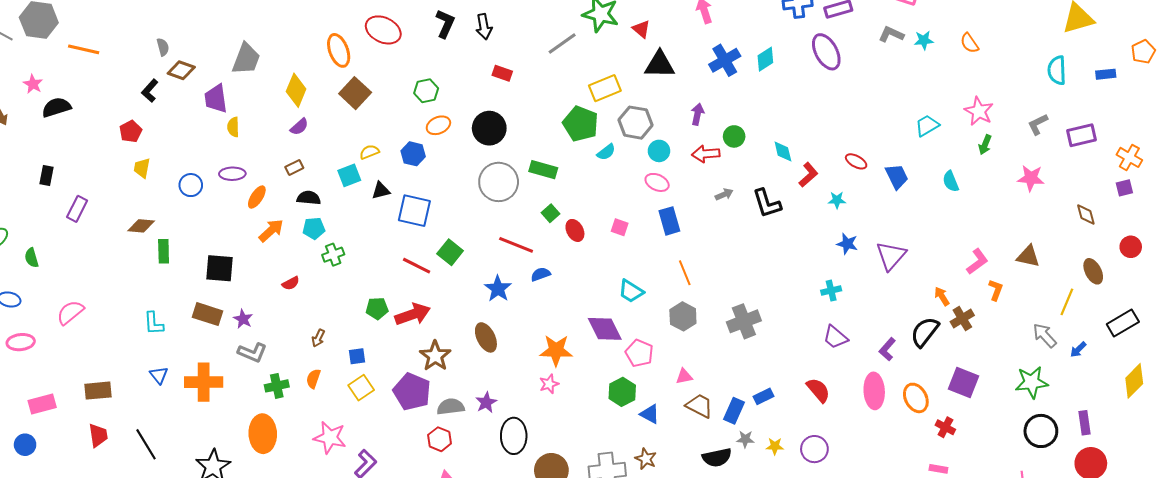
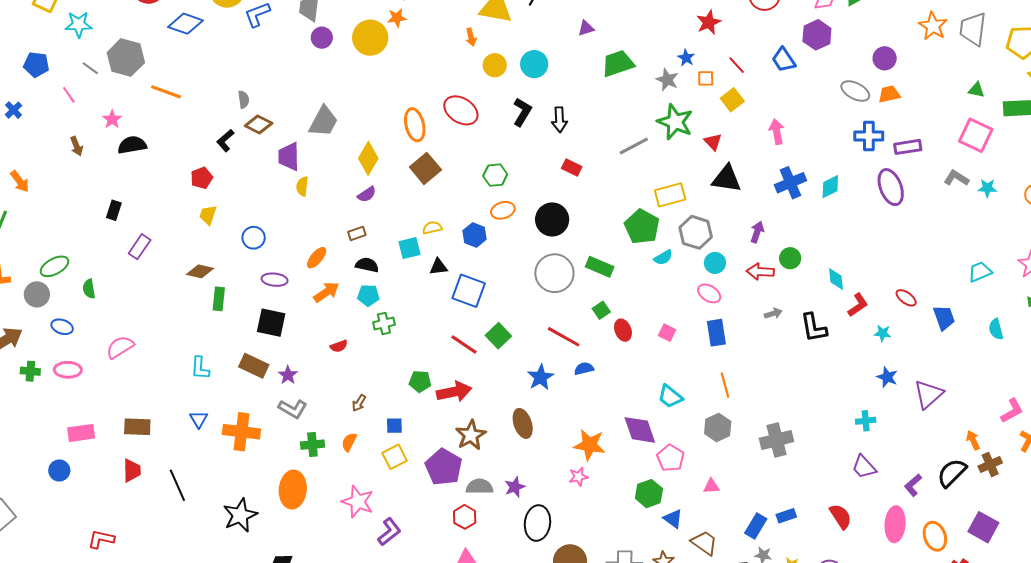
purple ellipse: (232, 174) -> (275, 280), moved
brown trapezoid: (699, 406) -> (704, 543), moved

